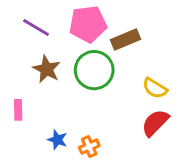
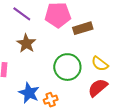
green circle: (94, 70) -> (67, 67), moved
blue star: (57, 140) -> (29, 93), size x1.5

